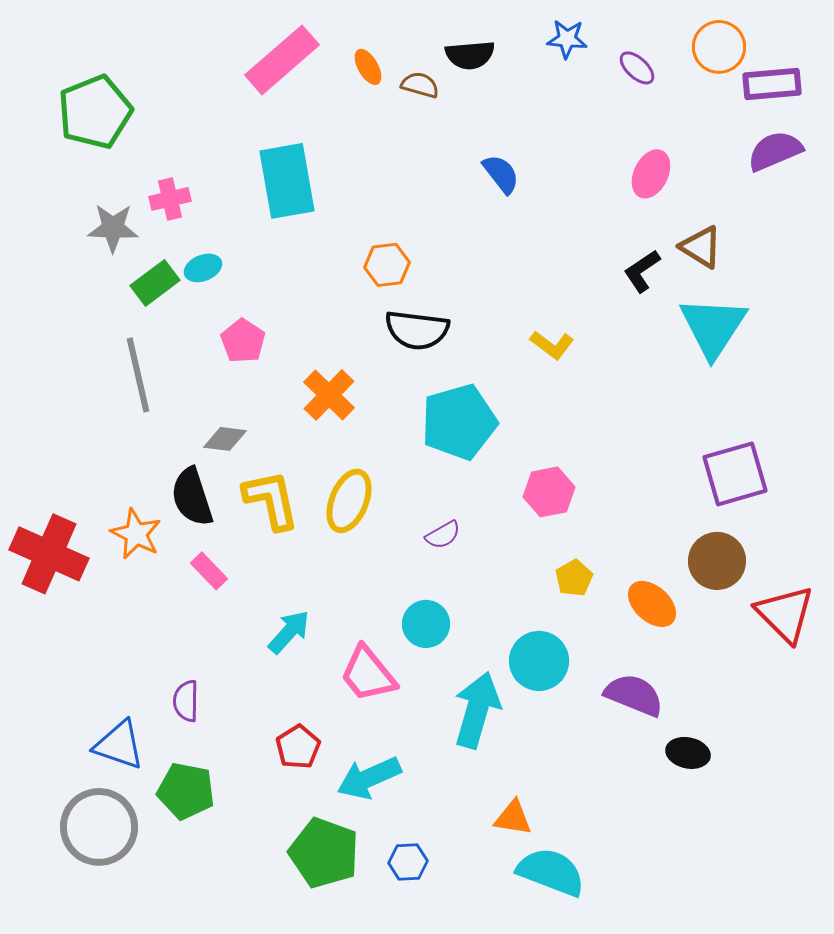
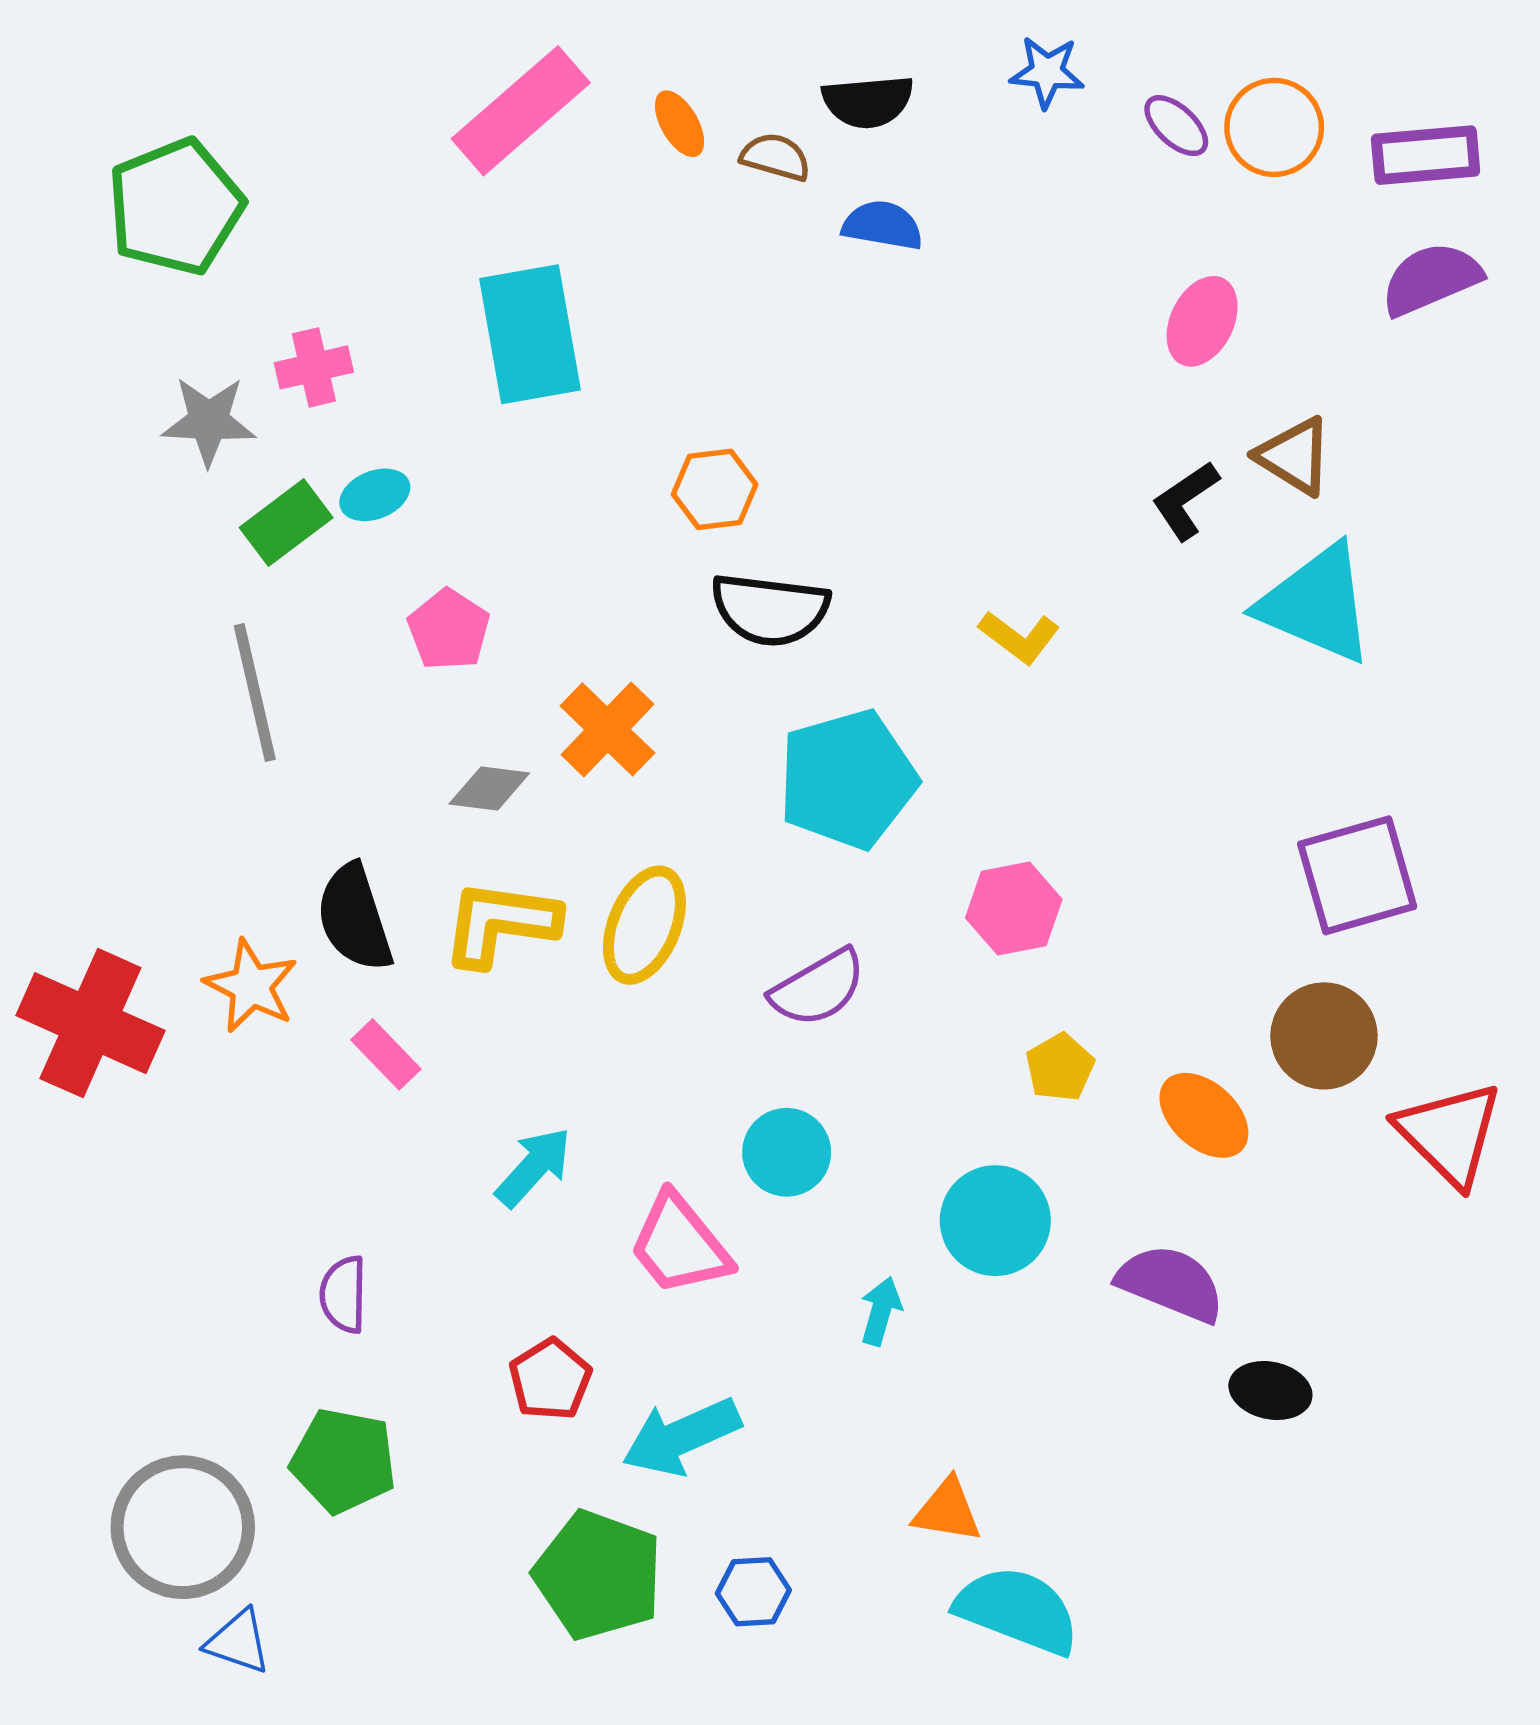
orange circle: (719, 47) -> (1274, 127), moved
blue semicircle: (501, 174) -> (883, 225), moved, turned -42
cyan triangle: (713, 327) -> (1317, 604), turned -40
gray diamond: (225, 439) -> (489, 789), moved
yellow L-shape: (271, 500) -> (500, 923), turned -70
purple semicircle: (443, 535) -> (818, 988), size x1.5
cyan arrow: (477, 710) -> (881, 1311), size x0.5
blue triangle: (119, 745) -> (238, 1642), moved, size x0.7

